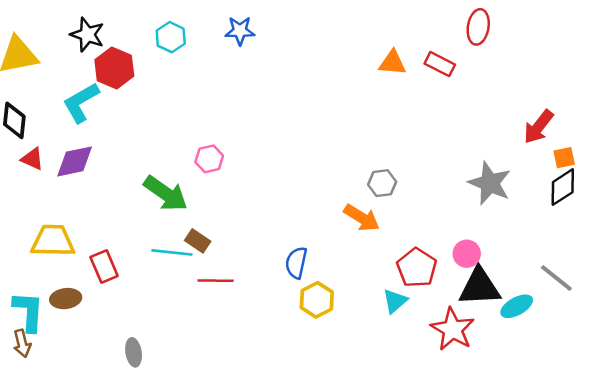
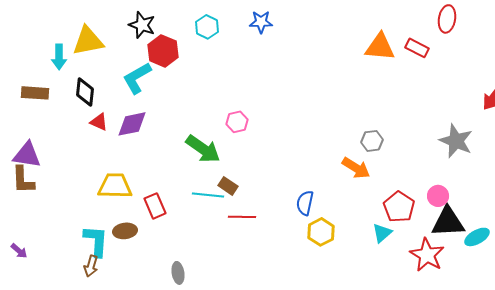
orange triangle: (392, 63) -> (380, 47), size x1.4
brown arrow: (22, 343) -> (91, 266), turned 30

